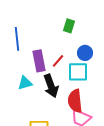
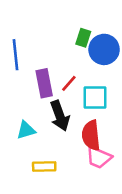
blue circle: (85, 53) -> (104, 49), moved, size x1.5
cyan triangle: (25, 83) -> (26, 130), moved

